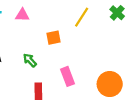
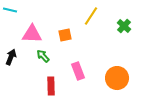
green cross: (117, 13) -> (124, 26), moved
pink triangle: (22, 15) -> (32, 34), moved, size x1.5

